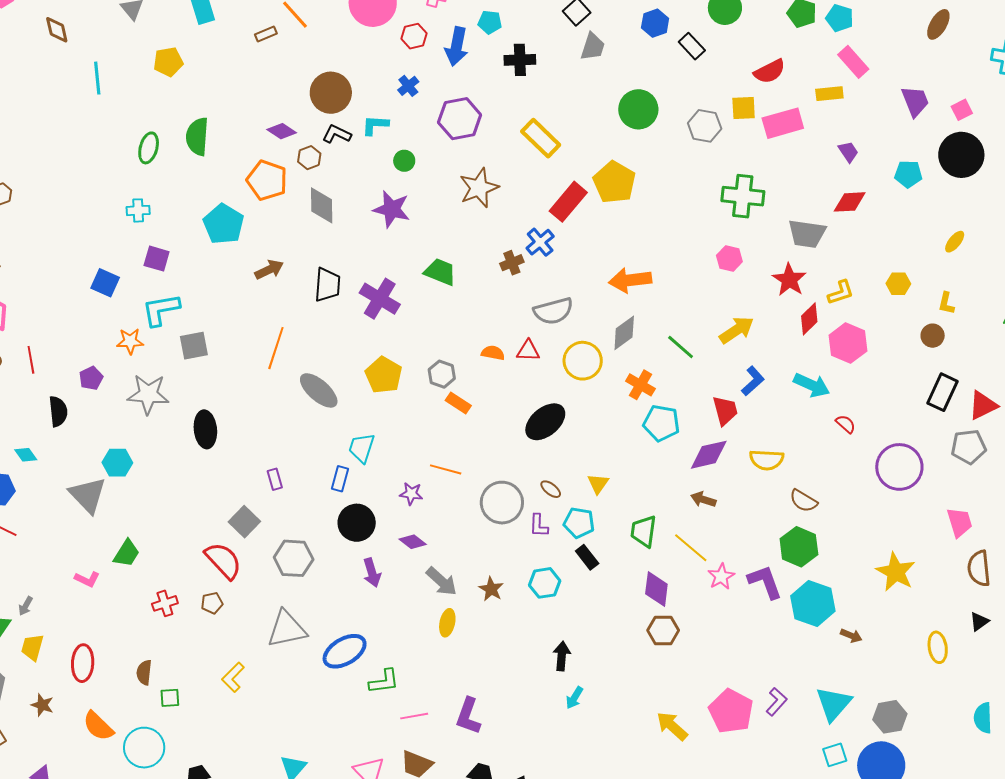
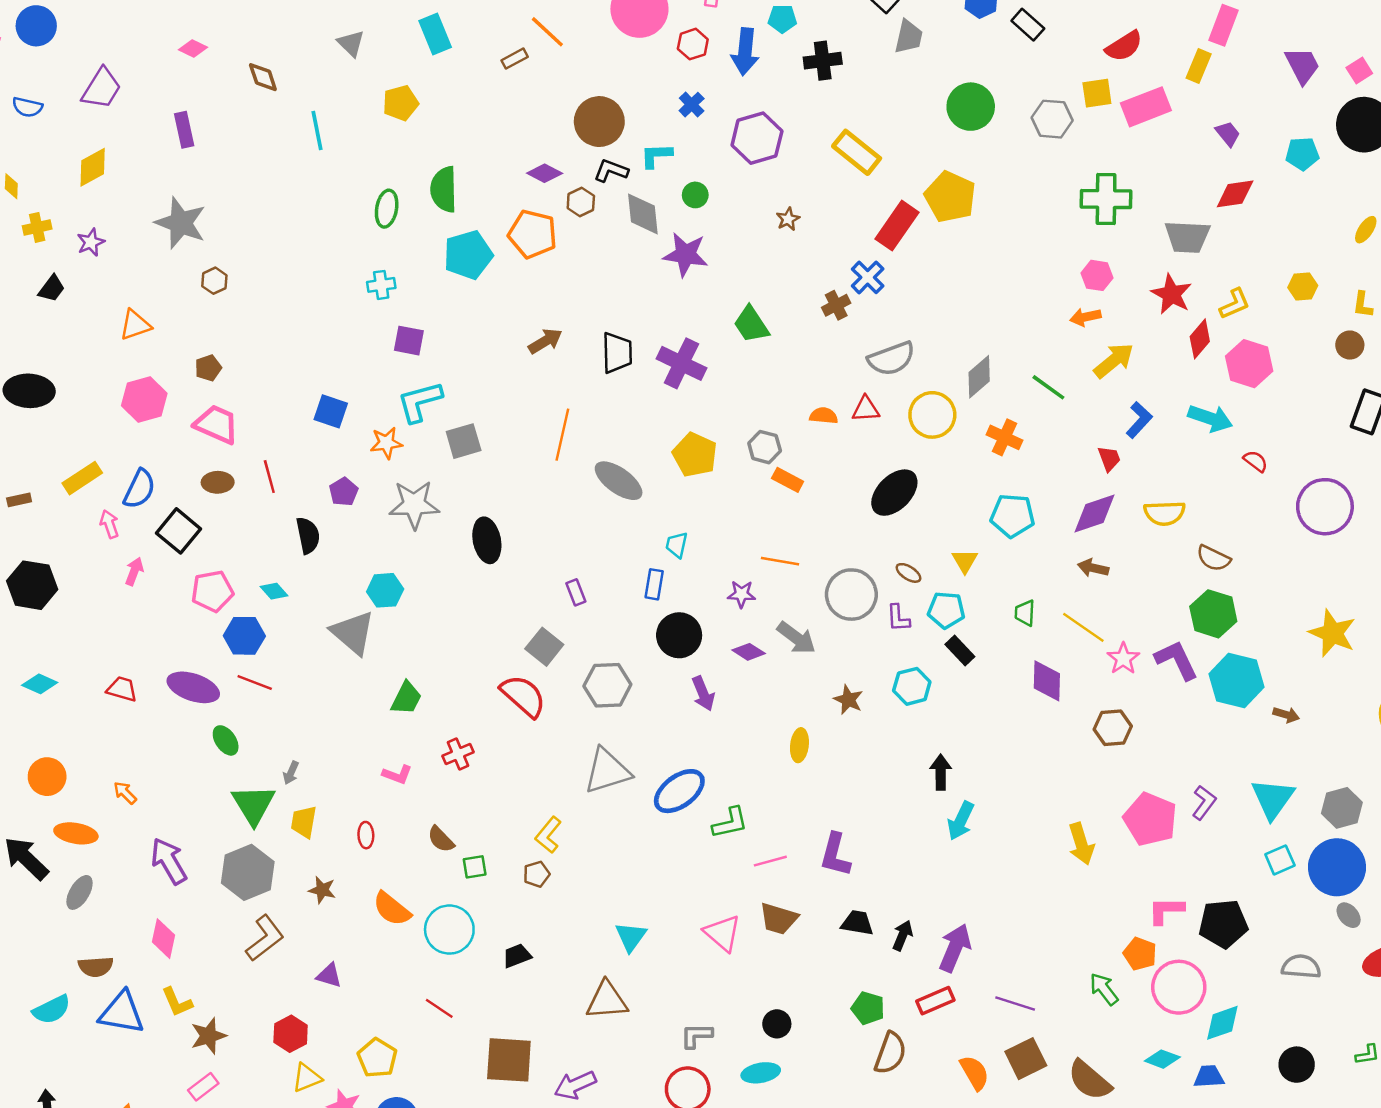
pink rectangle: (853, 62) -> (1223, 25), turned 68
yellow rectangle: (829, 94) -> (1199, 66), turned -56
brown star: (479, 188) -> (788, 219), size x0.5
gray diamond: (322, 205) -> (643, 214), moved
cyan pentagon: (224, 224) -> (468, 255), moved, turned 30
green trapezoid: (440, 272) -> (751, 324), turned -140
orange arrow: (630, 280) -> (1085, 317), moved, size x0.6
blue square: (105, 283) -> (331, 411), moved
red trapezoid: (725, 410) -> (1109, 459), size x0.7
cyan pentagon: (661, 423) -> (1012, 516), moved
cyan trapezoid: (362, 448) -> (677, 545), size x0.7
green trapezoid: (644, 531) -> (1025, 613), size x0.7
pink L-shape: (87, 579) -> (397, 775), moved
gray arrow: (442, 581) -> (796, 638), moved
brown pentagon: (212, 603) -> (537, 874), moved
brown hexagon: (663, 630) -> (1113, 728), moved
red ellipse: (83, 663) -> (366, 835), size x0.6
brown semicircle: (144, 672) -> (441, 839), turned -45
cyan arrow: (574, 698) -> (961, 821), size x1.4
yellow arrow: (672, 726) -> (1081, 844), turned -144

